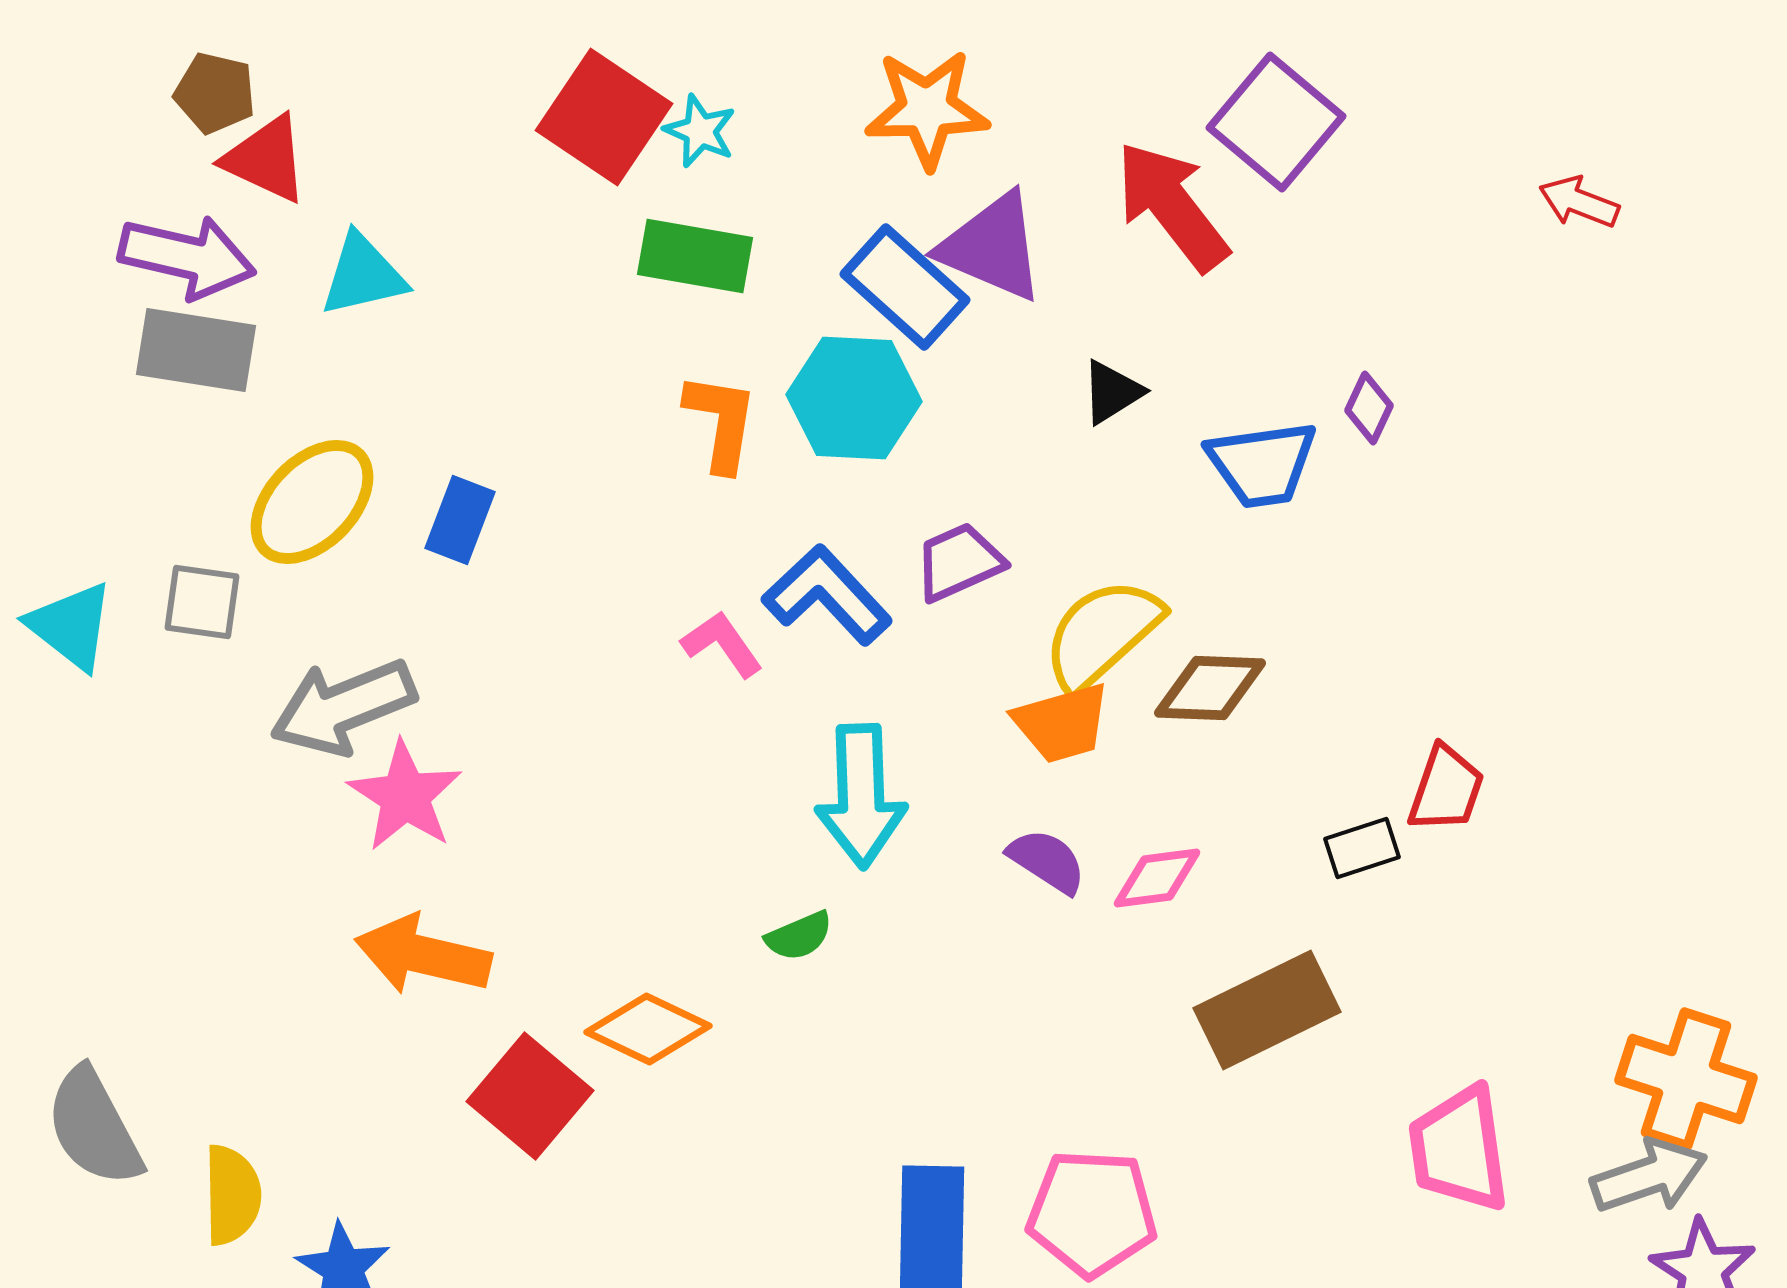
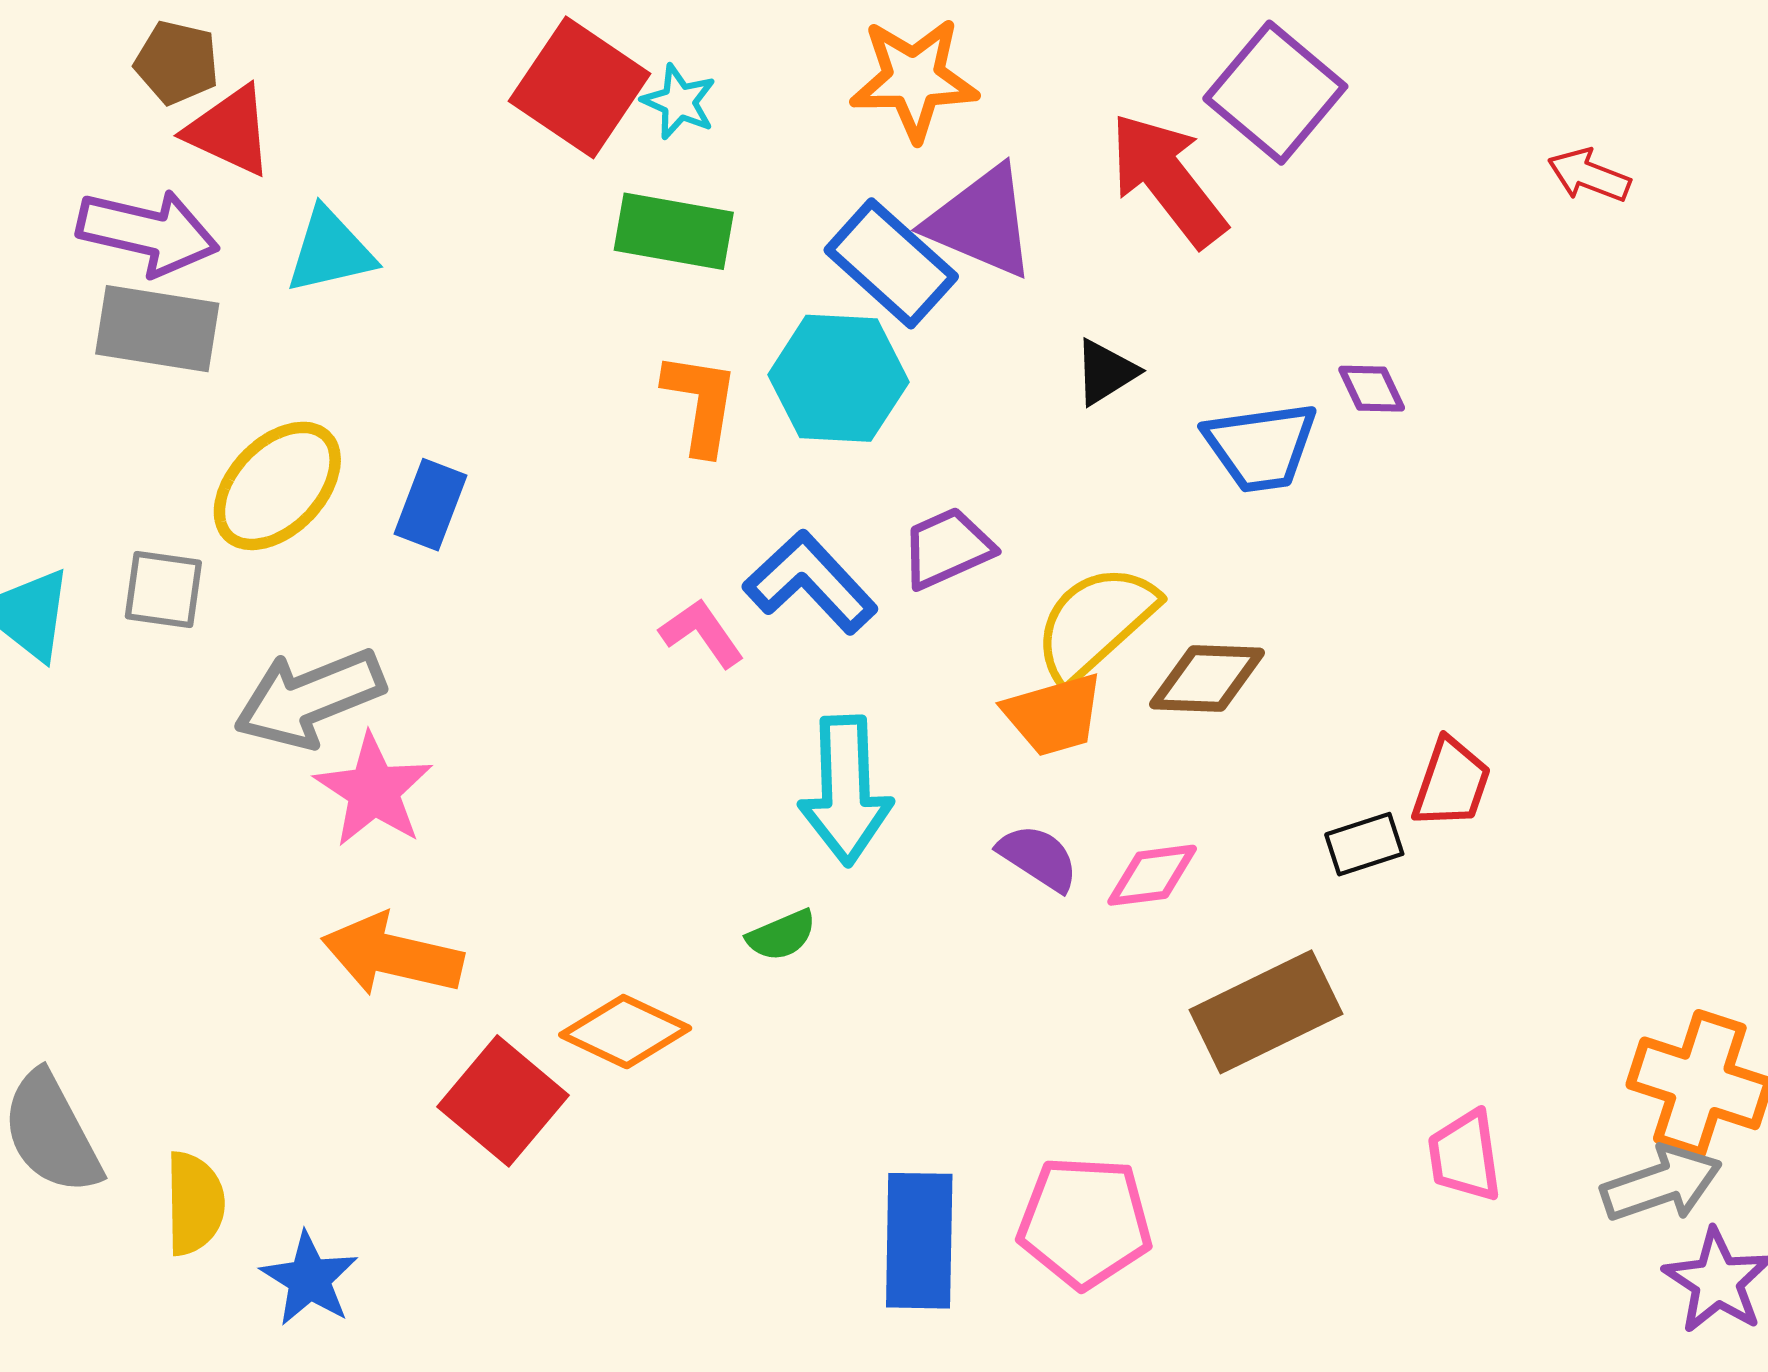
purple diamond: (1369, 408) -> (1372, 389), turned -50
pink trapezoid: (1459, 1149) -> (1465, 1156), size x0.7

